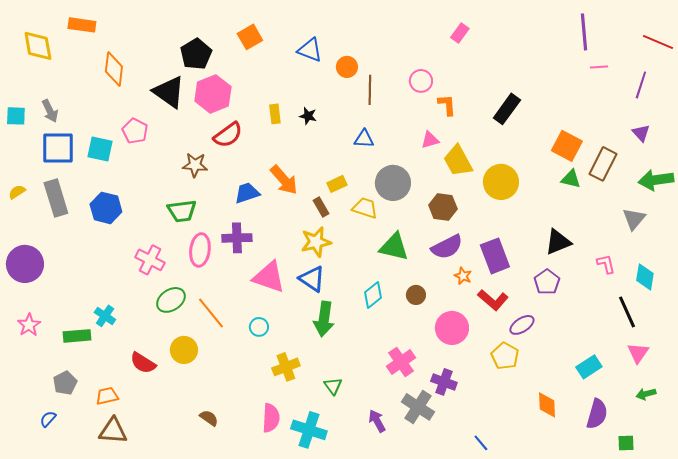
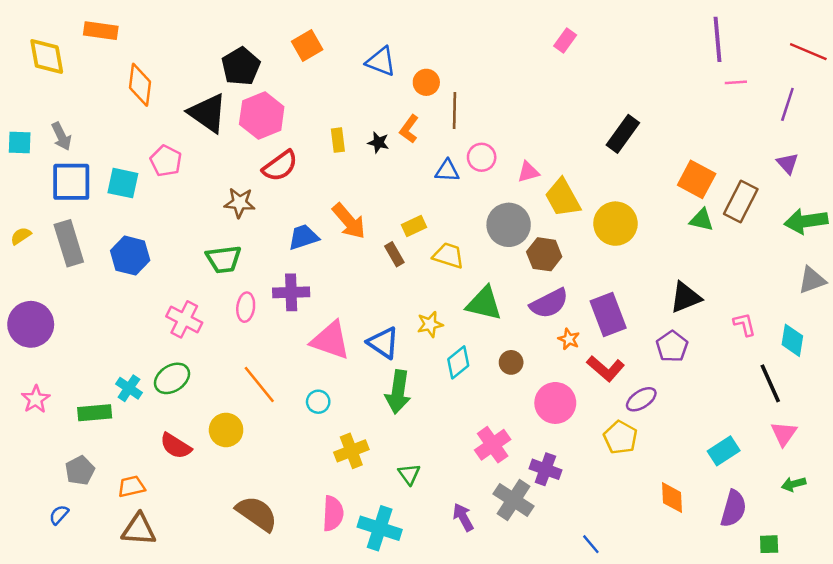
pink circle: (421, 81) -> (482, 157), moved
orange L-shape: (447, 105) -> (409, 129), moved, turned -140
gray circle: (393, 183) -> (509, 225), moved
gray triangle: (634, 219) -> (812, 280), moved, turned 30
yellow star: (316, 242) -> (430, 324), moved, size x0.7
pink ellipse: (200, 250) -> (246, 307), size x0.7
green ellipse: (171, 300) -> (172, 378), moved
brown semicircle: (209, 418) -> (257, 514), size x1.8

